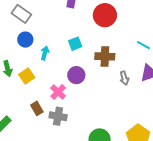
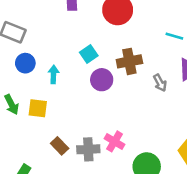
purple circle: (76, 75) -> (102, 80), moved
yellow square: (27, 76) -> (38, 108), turned -35
pink cross: (58, 92) -> (114, 141), moved

